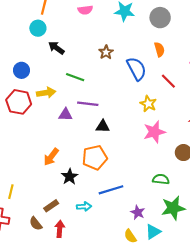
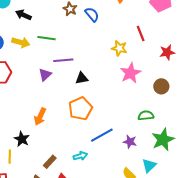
blue semicircle: (136, 69) -> (92, 14), moved, size x0.7
red line: (168, 81) -> (141, 34), moved, turned 35
yellow arrow: (46, 93) -> (21, 42), moved, turned 36
purple triangle: (65, 115) -> (45, 75), turned -32
black star: (70, 177) -> (22, 139), moved
purple star: (138, 212) -> (130, 142), moved

